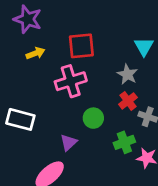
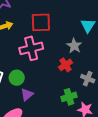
red cross: (128, 101) -> (65, 65), moved
green circle: (93, 118) -> (17, 78), moved

